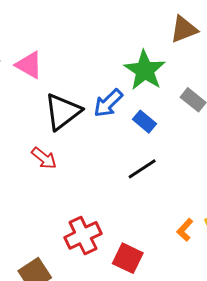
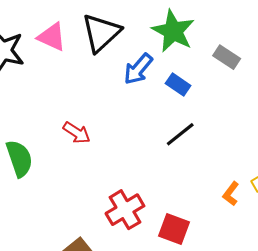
black triangle: (63, 112) -> (101, 33), moved

